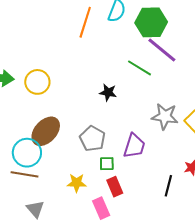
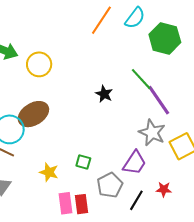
purple line: (162, 50) -> (159, 100), moved
gray pentagon: (93, 139) -> (110, 185), moved
purple trapezoid: (134, 146) -> (135, 163), moved
red rectangle: (115, 187) -> (82, 204), moved

